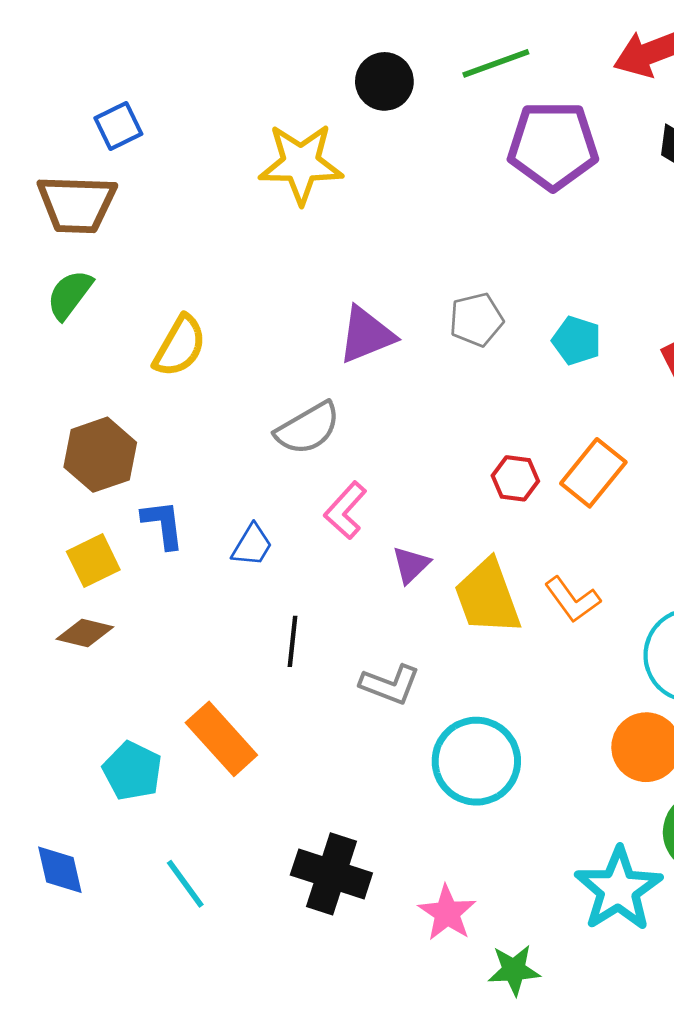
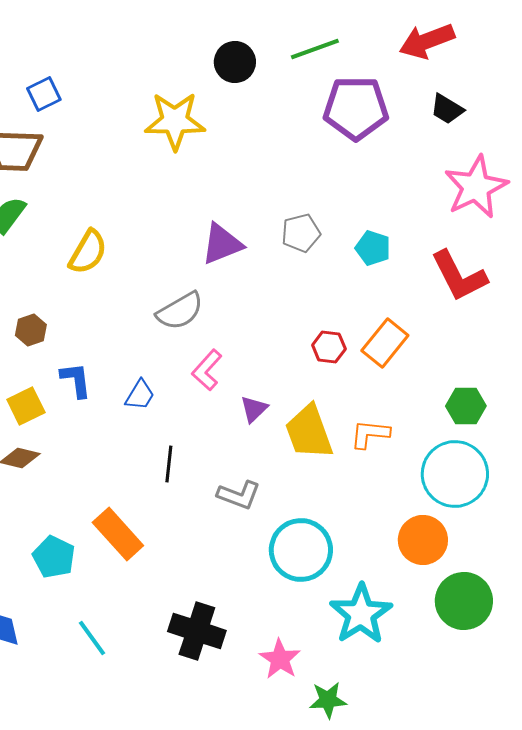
brown hexagon: (100, 455) -> (31, 330), size x0.6
orange L-shape: (572, 600) -> (370, 434), turned 132
cyan star: (618, 889) -> (361, 614), moved

